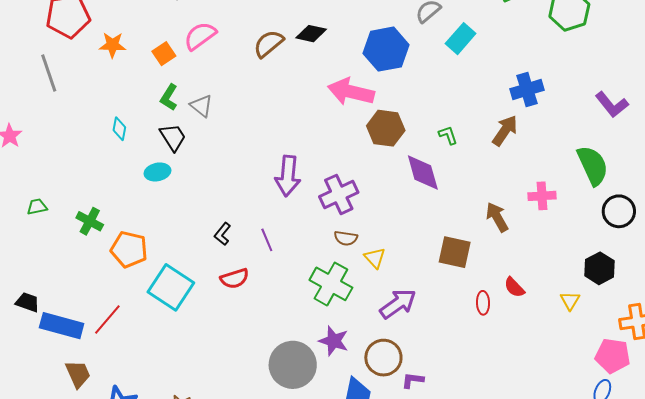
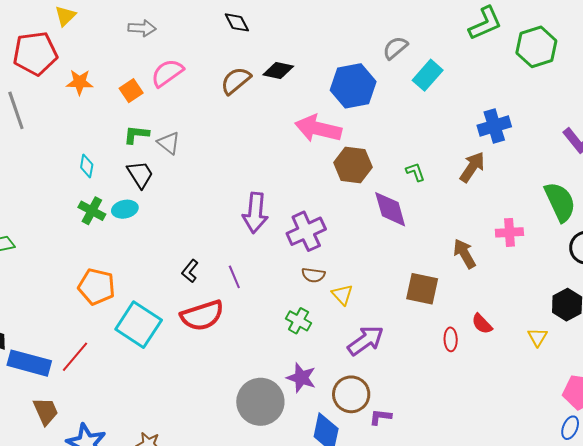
green L-shape: (169, 97) -> (136, 135), turned 64
green cross: (90, 221) -> (92, 211), moved
red semicircle: (235, 278) -> (202, 316), size x1.5
green cross: (331, 284) -> (299, 321), size x0.6

